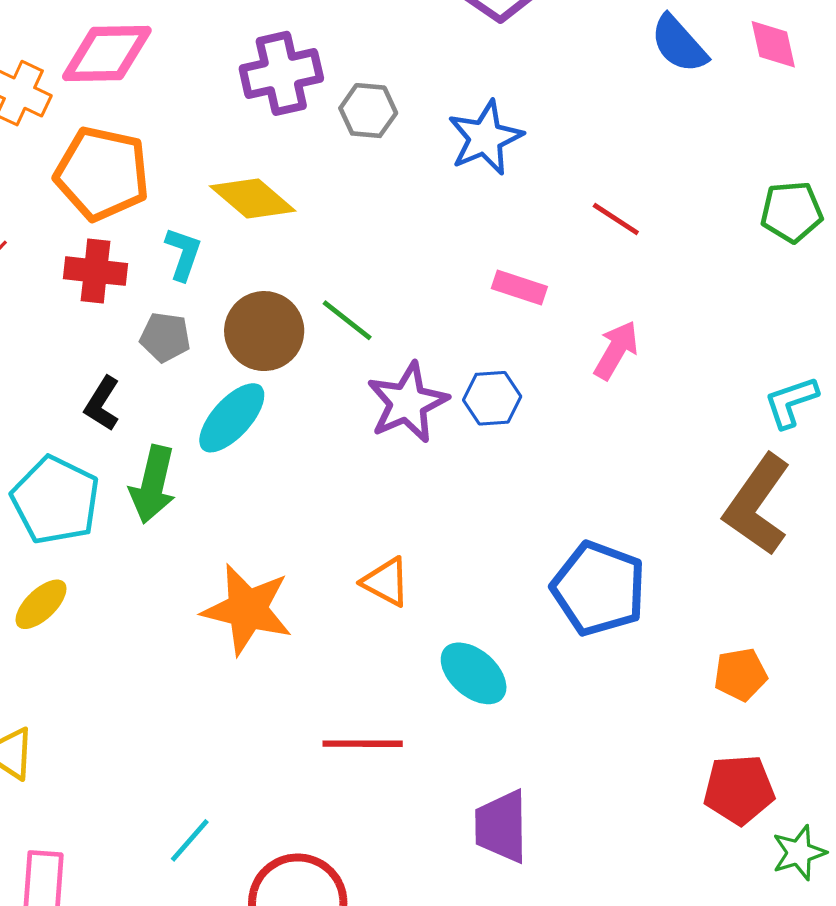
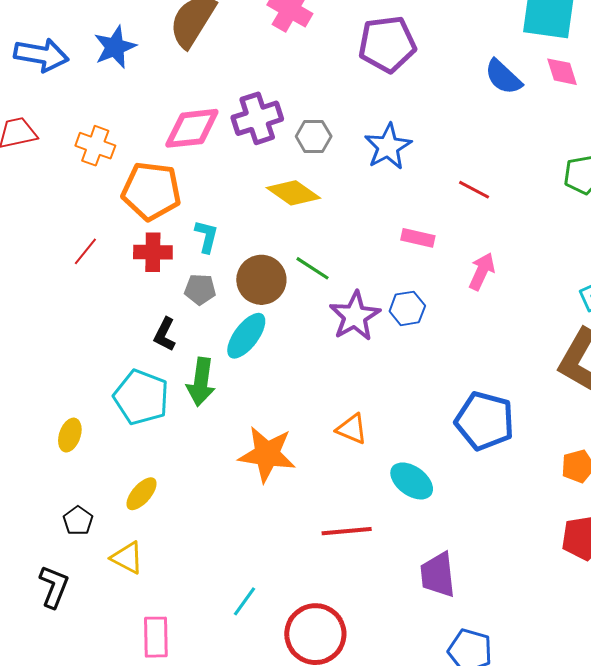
pink diamond: (107, 54) -> (192, 128), moved
yellow diamond: (253, 199) -> (293, 193), moved
yellow ellipse: (41, 604) -> (142, 494), moved

